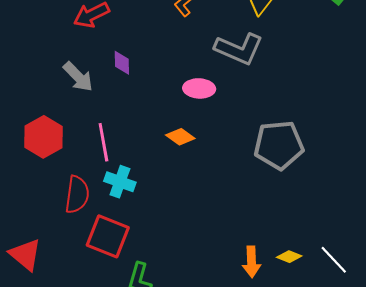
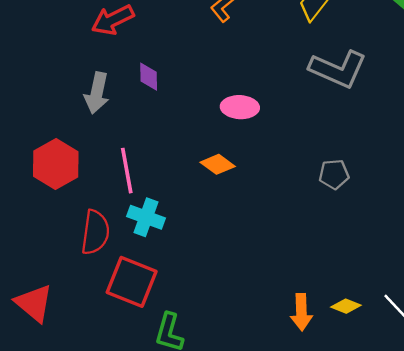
gray L-shape: (239, 49) -> (338, 69), moved
gray arrow: (78, 77) -> (97, 93), turned 56
gray pentagon: (279, 145) -> (334, 174), size x0.5

